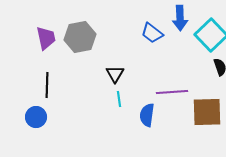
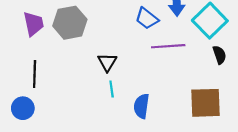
purple line: (172, 92) -> (168, 46), moved

